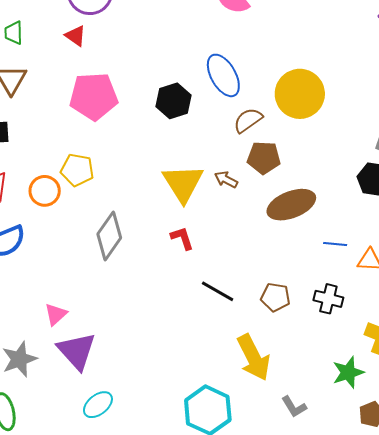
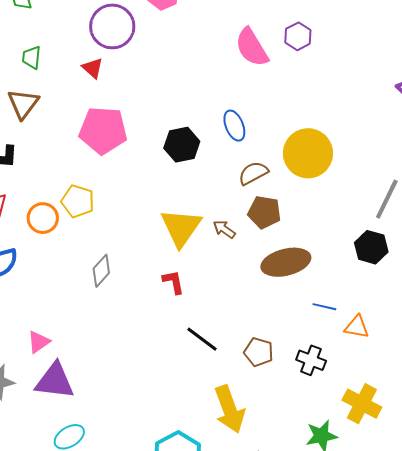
blue ellipse: (223, 75) -> (234, 126), size x0.7
gray diamond: (109, 236) -> (101, 271), size x0.7
purple triangle: (77, 351) -> (55, 381), turned -48

